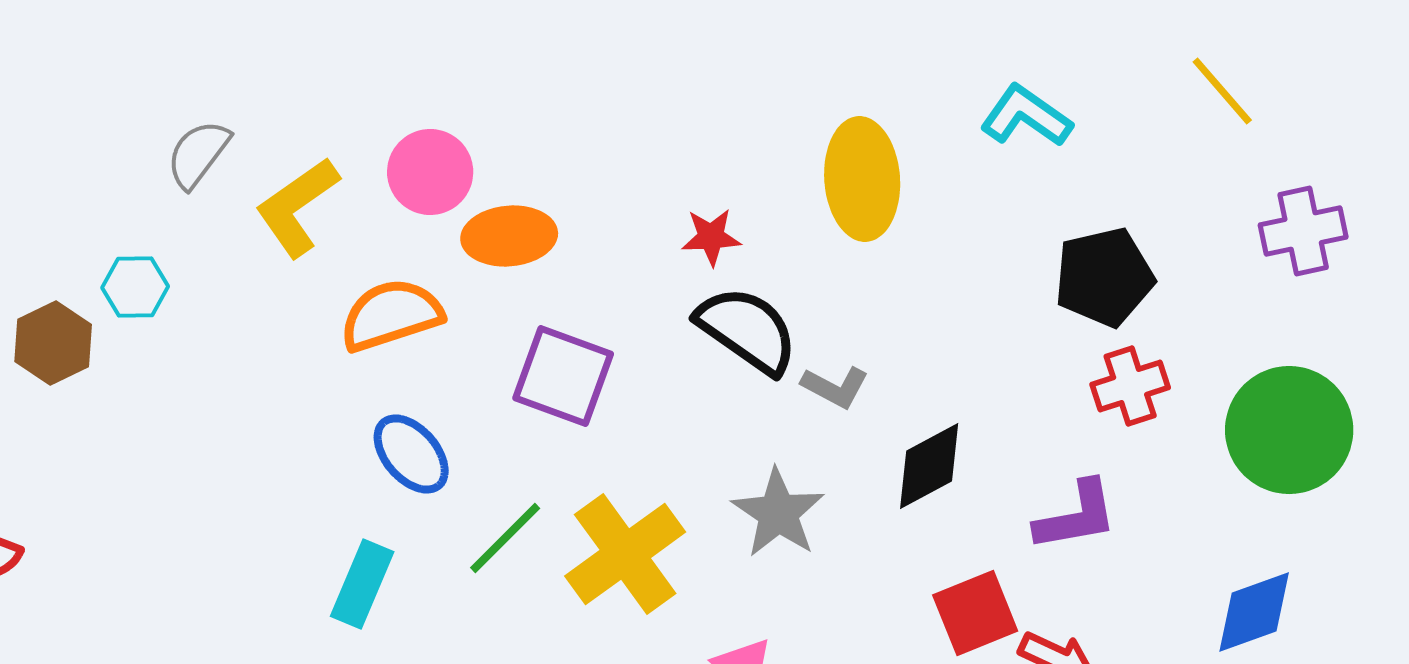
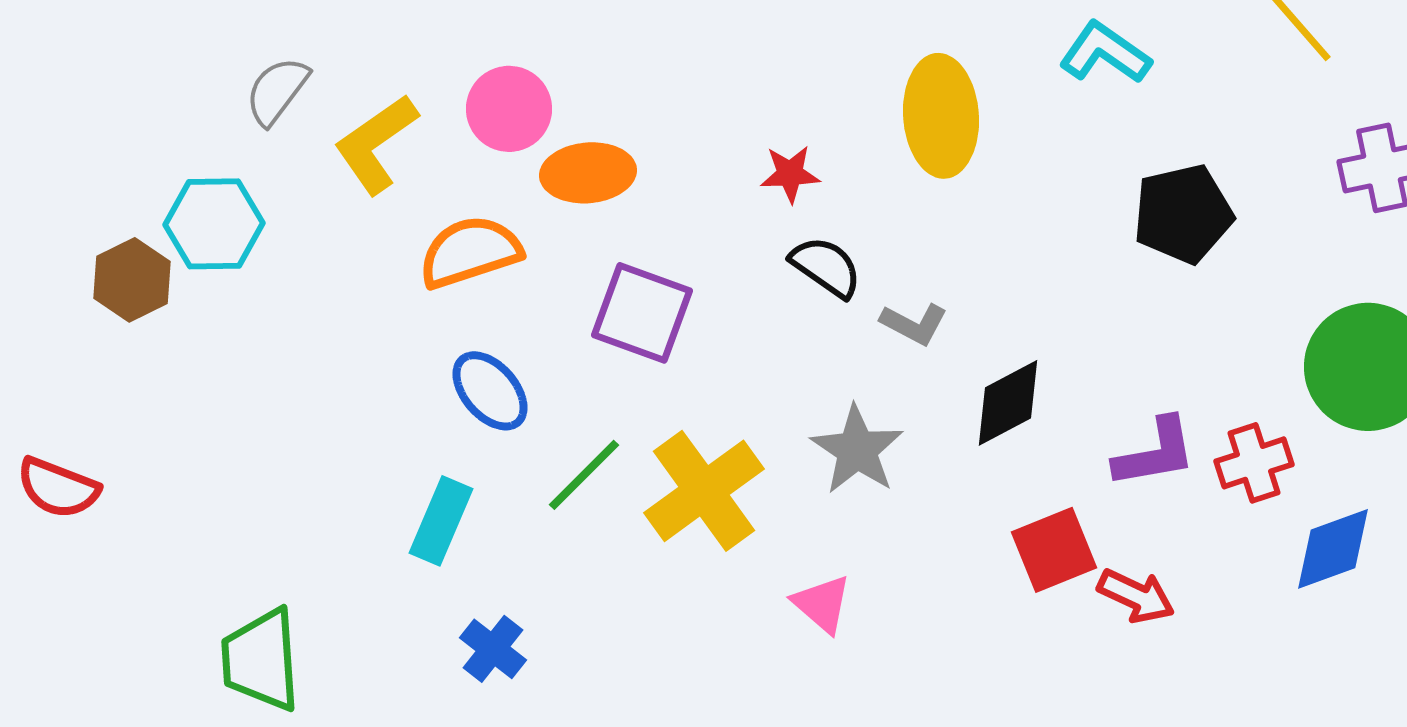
cyan hexagon: (135, 287) -> (214, 224), size x1.5
black semicircle: (747, 330) -> (826, 267), size x0.7
red cross: (1130, 386) -> (1254, 463), moved

